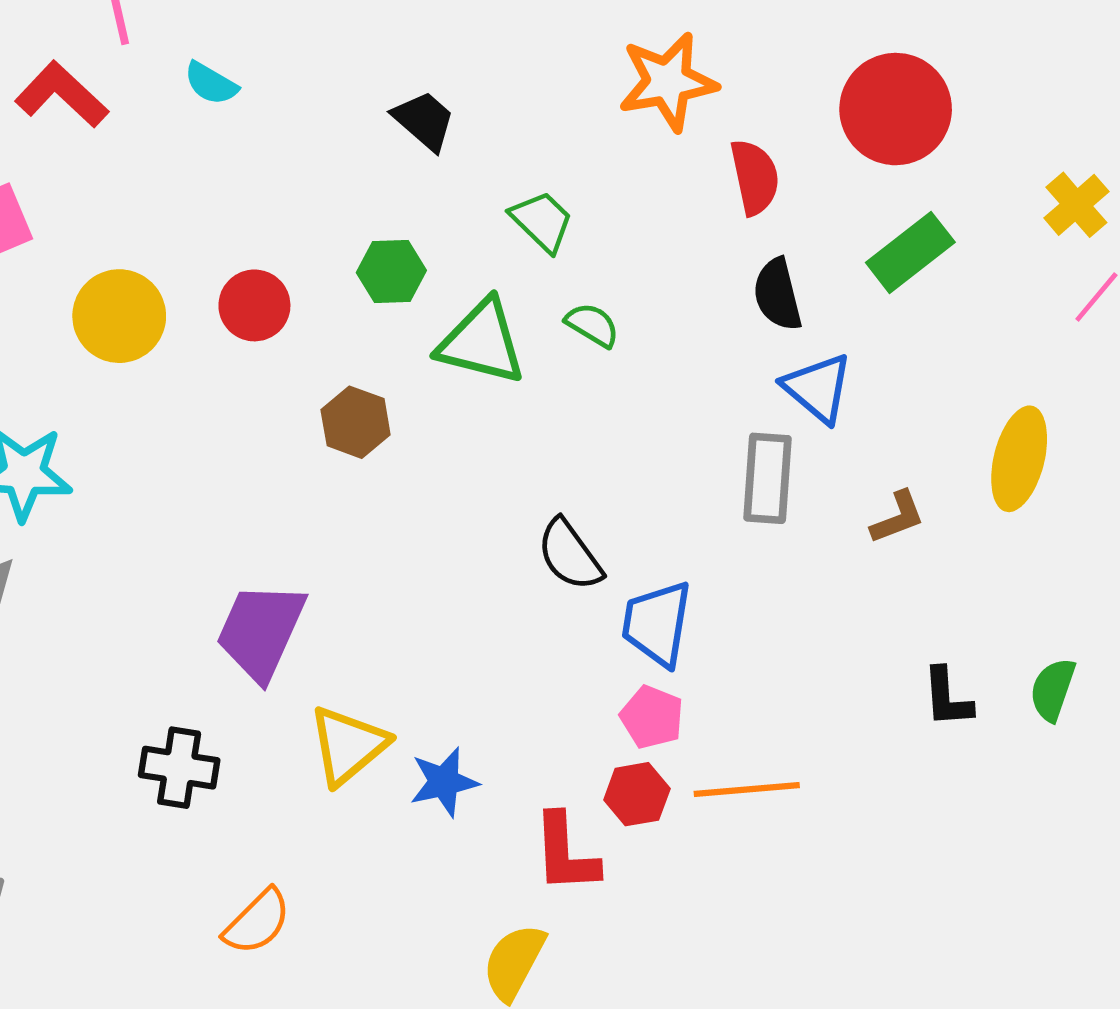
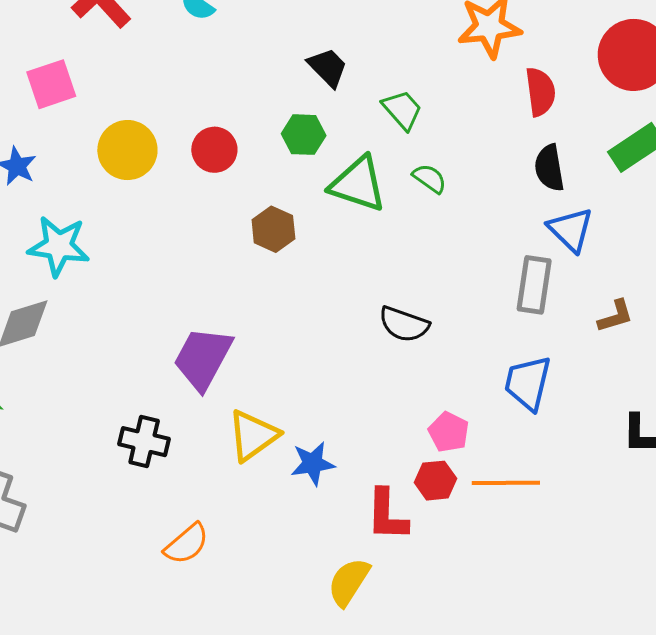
black trapezoid: (424, 121) -> (328, 67), moved
black semicircle: (570, 555) -> (404, 324), turned -39
blue trapezoid: (657, 624) -> (528, 383), moved

